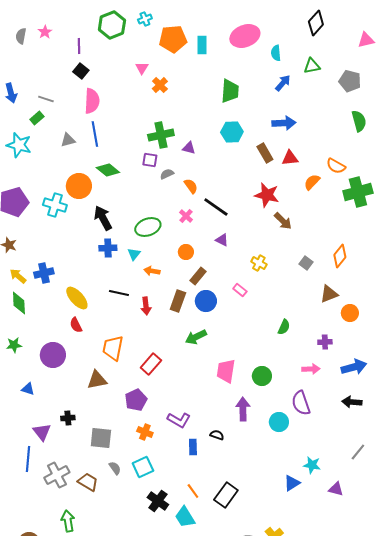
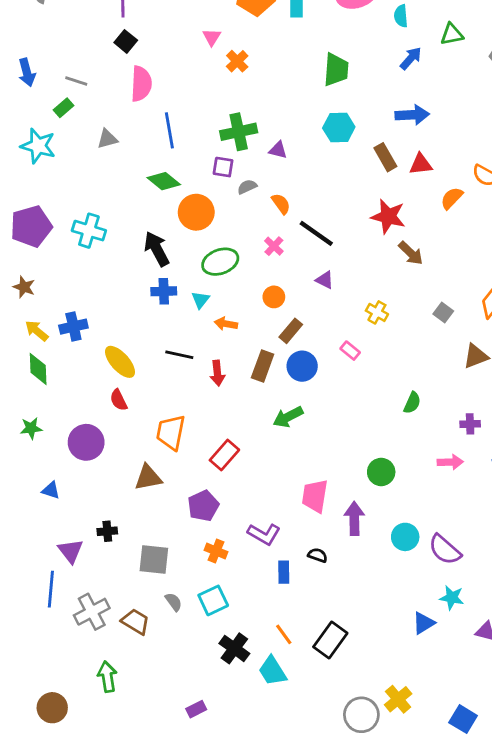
blue line: (95, 134) -> (169, 130), moved
orange circle: (79, 186) -> (196, 212), moved
pink trapezoid: (226, 371) -> (315, 496), moved
purple semicircle: (301, 403) -> (445, 550), moved, turned -30

